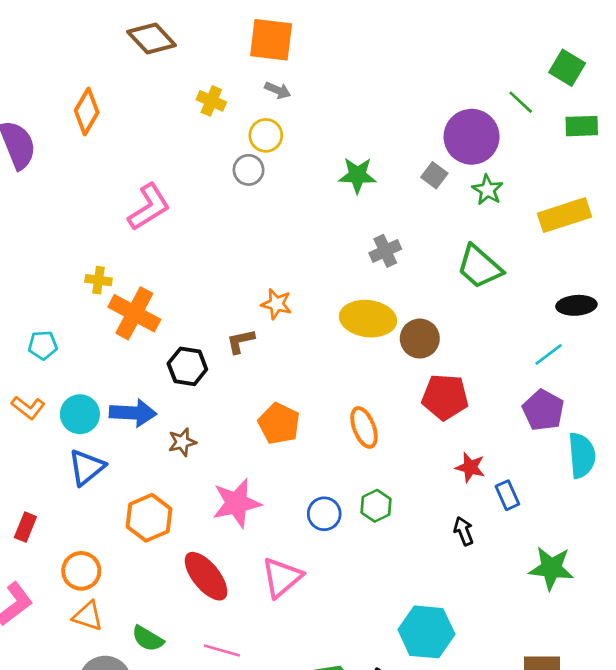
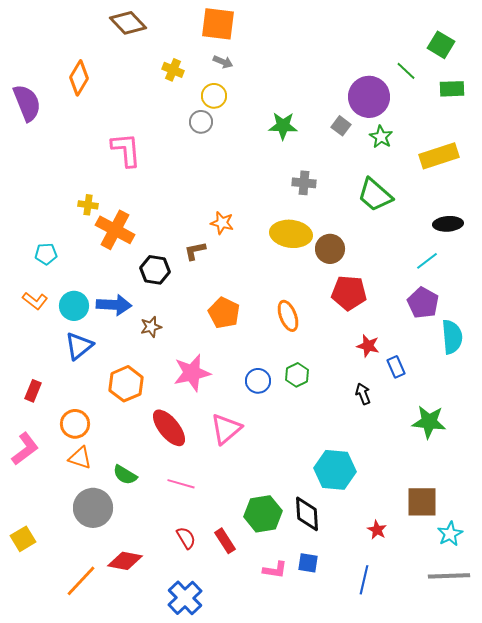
pink L-shape: (149, 207) -> (126, 150), turned -63
gray cross: (385, 251) -> (304, 183), turned 30

